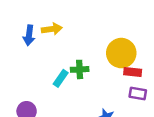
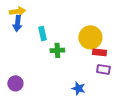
yellow arrow: (52, 29) -> (17, 11), moved
cyan rectangle: (61, 78) -> (42, 33), moved, turned -48

